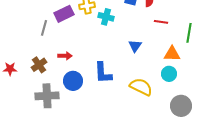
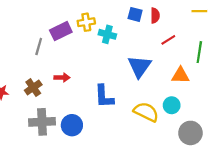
red line: (161, 22) -> (168, 40), turned -40
blue triangle: (135, 46) -> (140, 66), size x1.6
cyan circle: (169, 74) -> (172, 105), moved
blue circle: (73, 81) -> (72, 125), moved

